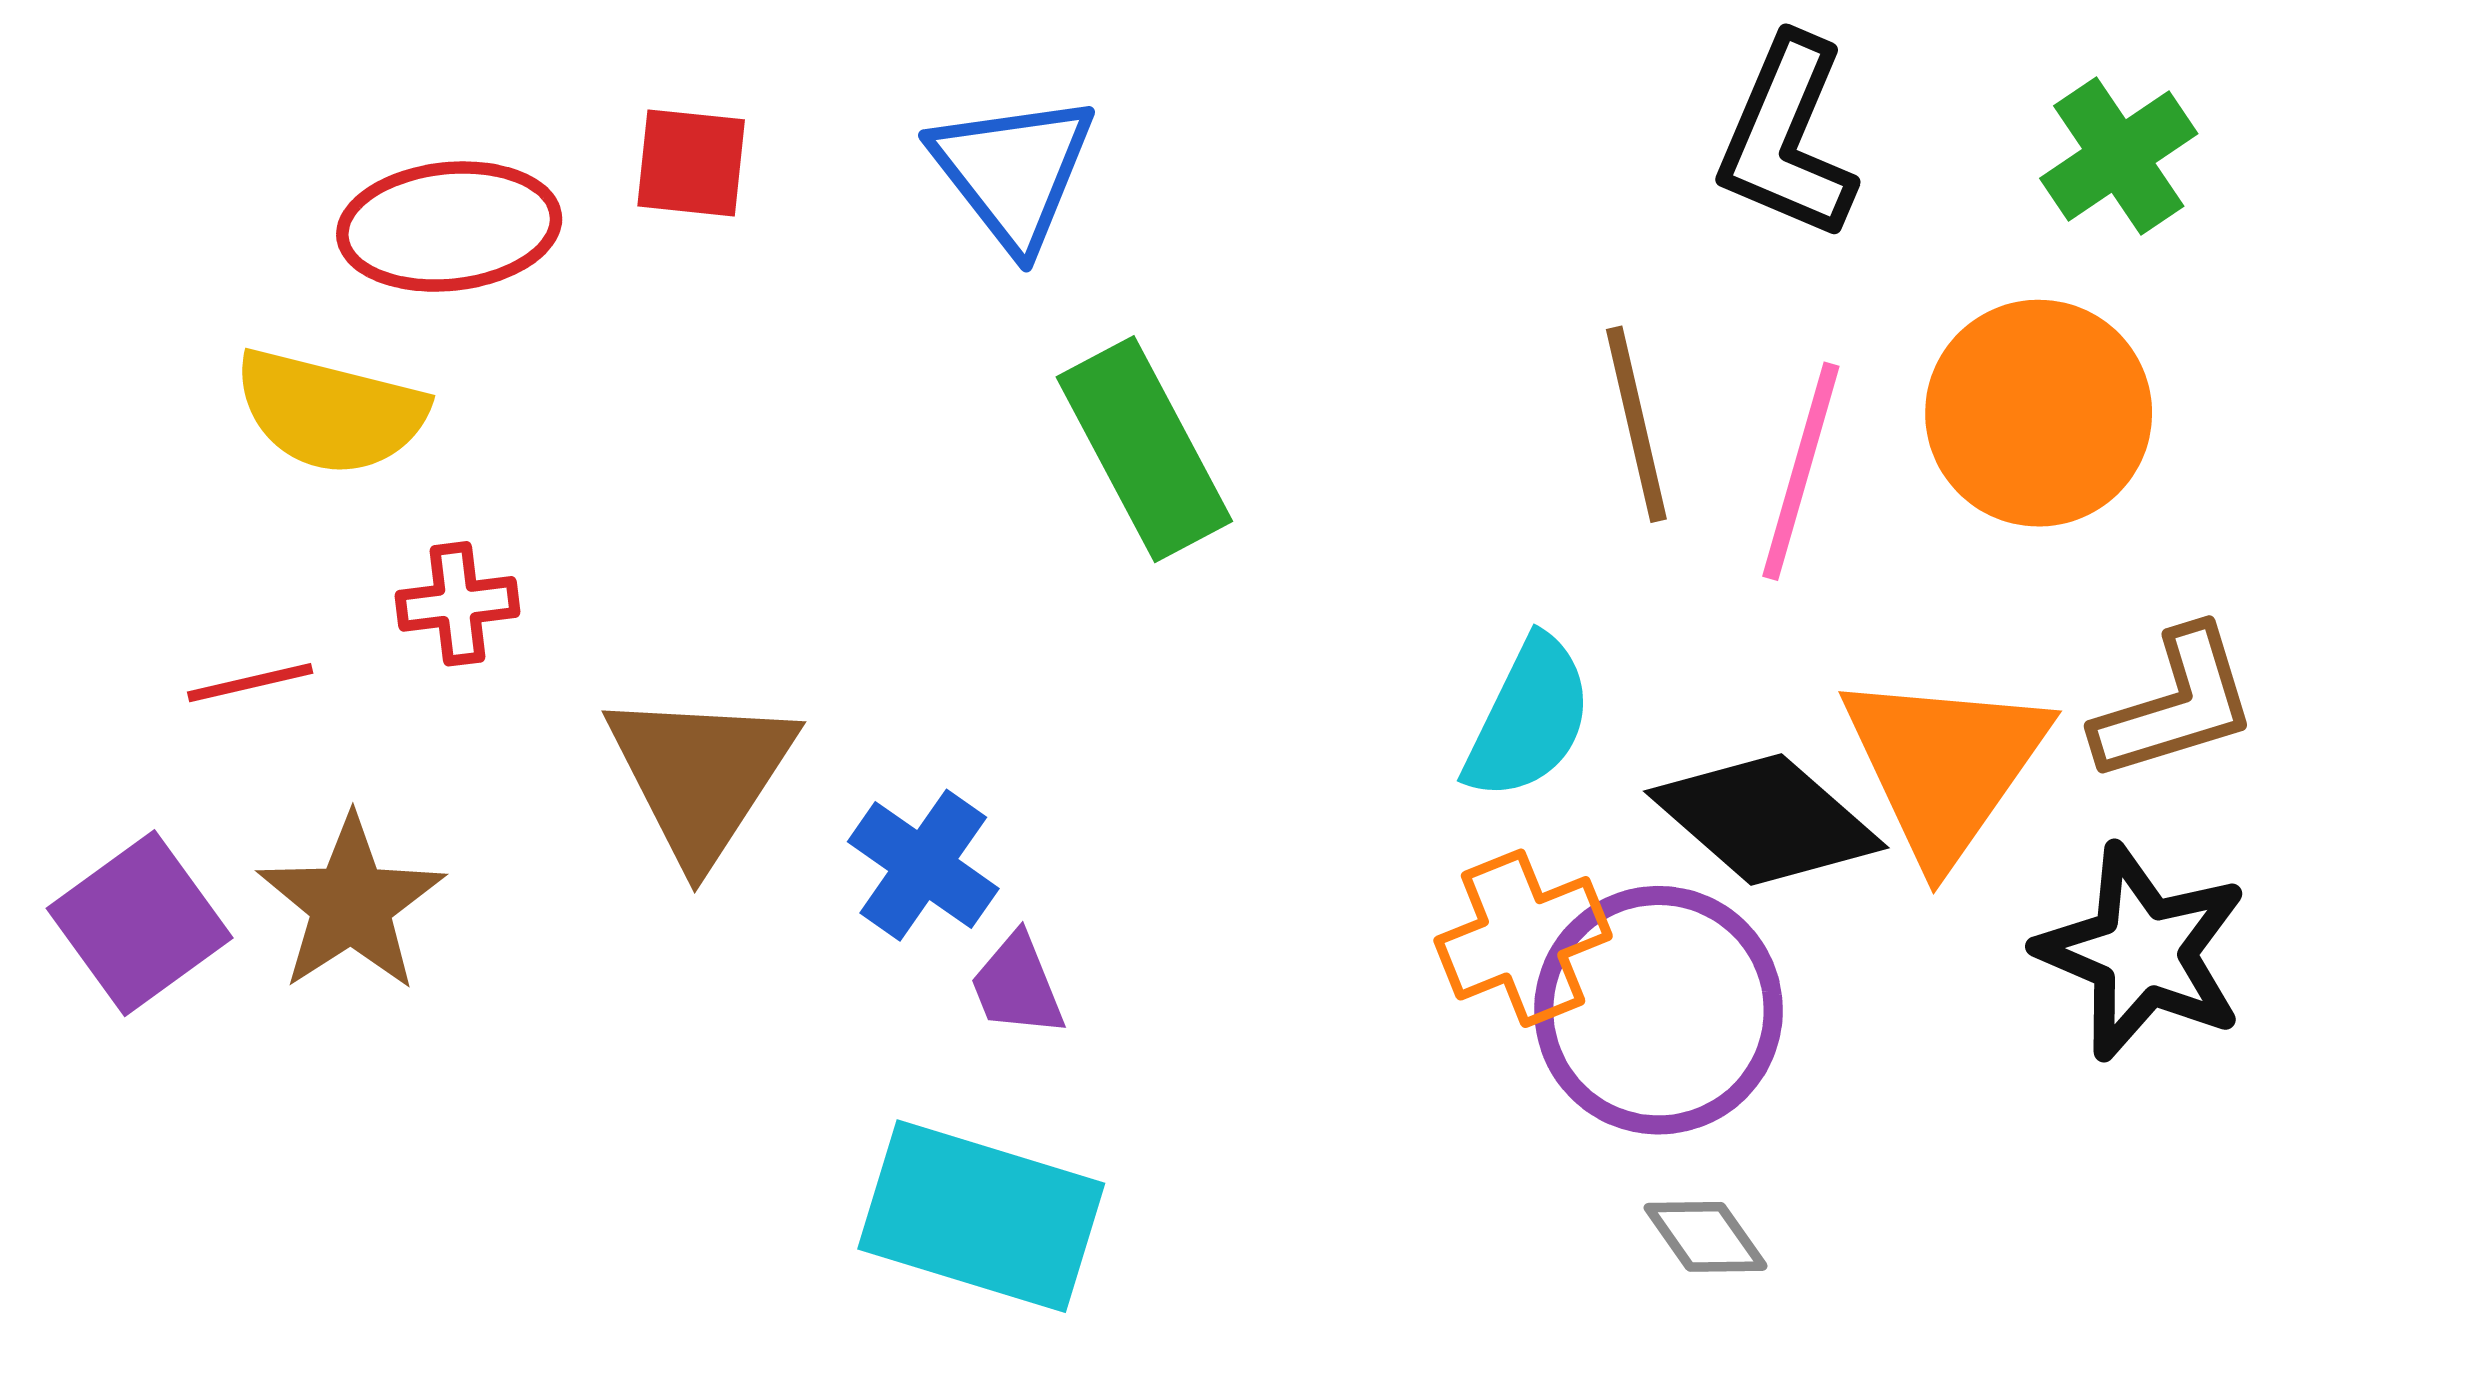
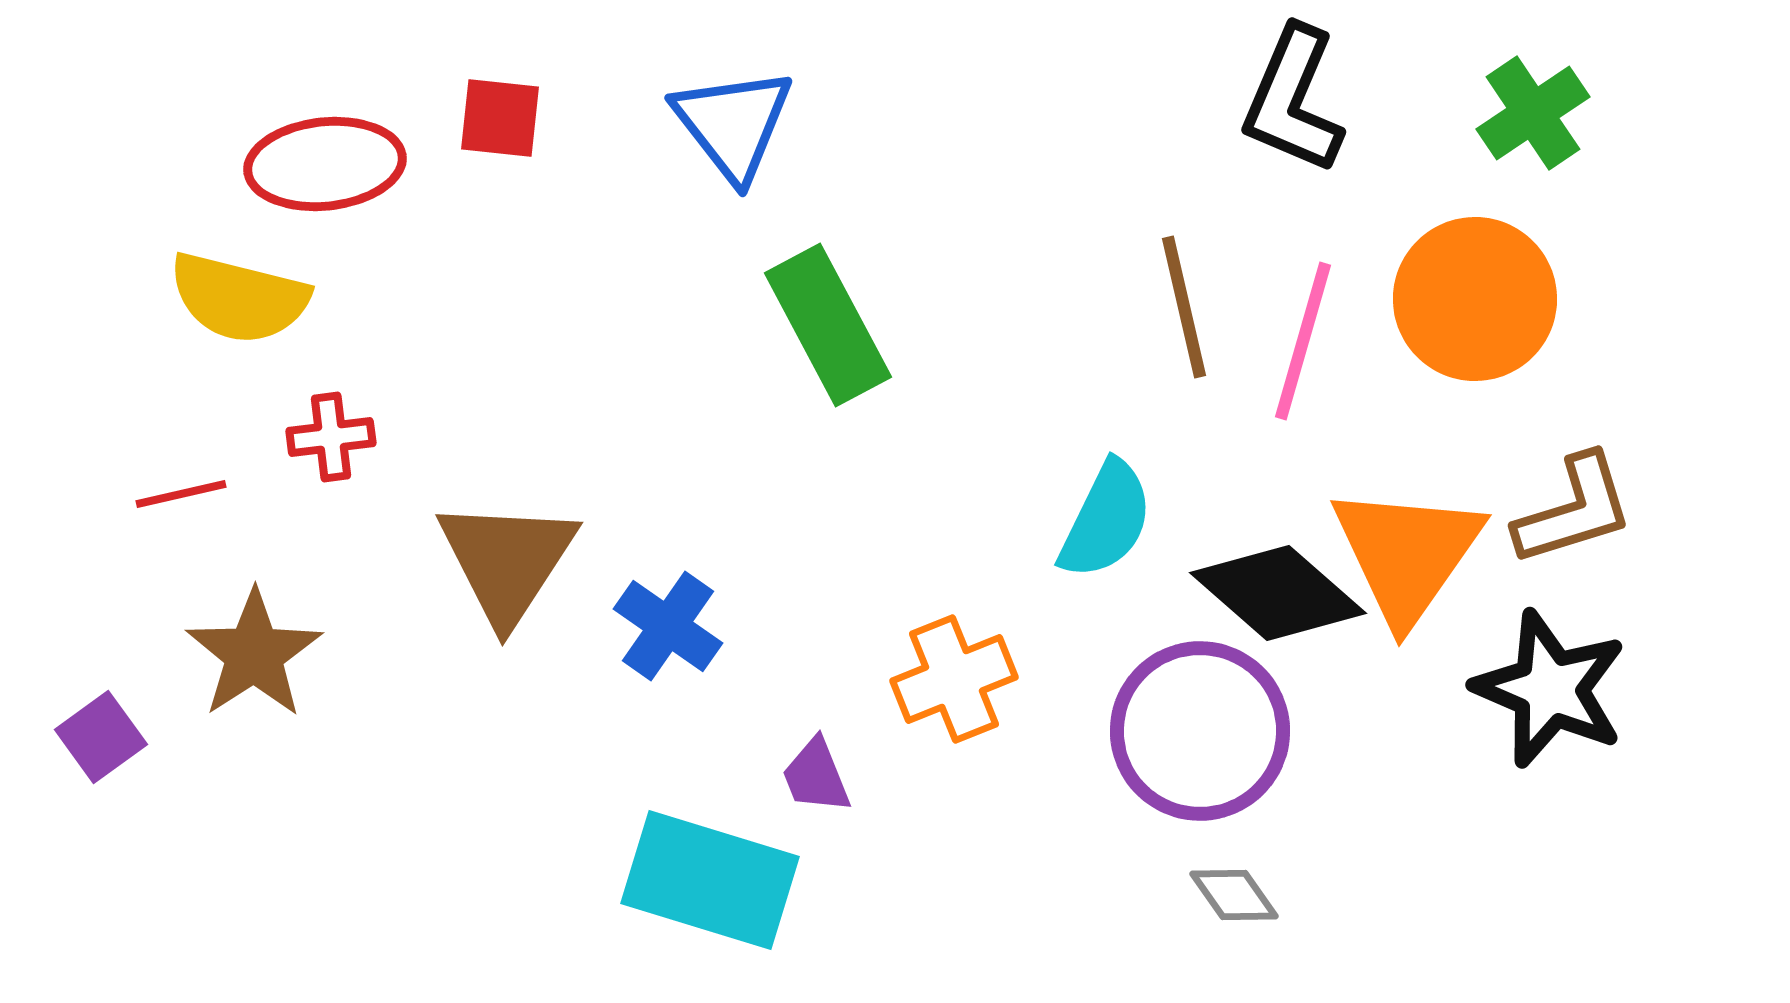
purple square: (140, 923) -> (101, 737), moved, size x0.7
orange cross: (1523, 938) -> (954, 679), moved
purple trapezoid: (1017, 985) -> (816, 776), moved

